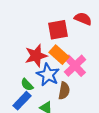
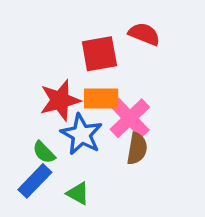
orange rectangle: (59, 55) -> (101, 99), turned -42
brown semicircle: (64, 91) -> (137, 149), moved

